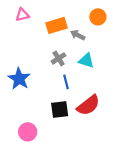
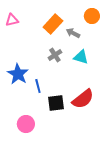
pink triangle: (22, 15) -> (12, 20), moved
orange rectangle: (56, 25) -> (53, 24), turned -30
blue line: (66, 82) -> (38, 86), moved

